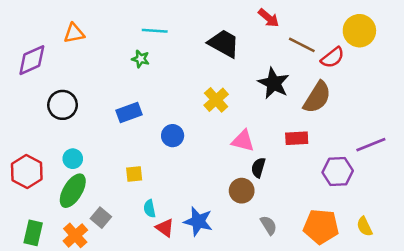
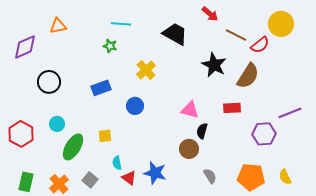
yellow cross: (216, 100) -> (146, 70), moved
green ellipse: (73, 191) -> (73, 147), moved
gray square: (101, 218) -> (90, 180), moved

